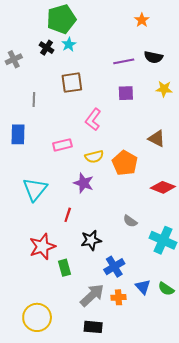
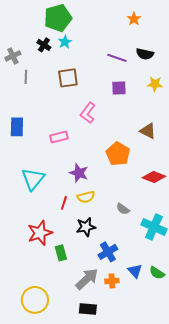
purple line: (124, 61) -> (117, 58), turned 30
gray line: (34, 99) -> (26, 77), moved
yellow semicircle: (94, 157) -> (86, 197), moved

